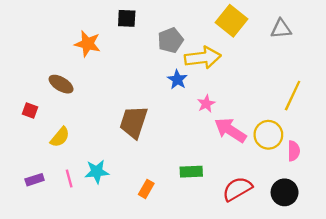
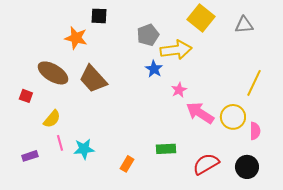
black square: (127, 18) -> (99, 16), moved
brown ellipse: (61, 84) -> (53, 73), size x1.4
brown trapezoid: (134, 122) -> (93, 79), moved, turned -60
pink line: (69, 179) -> (60, 143), moved

